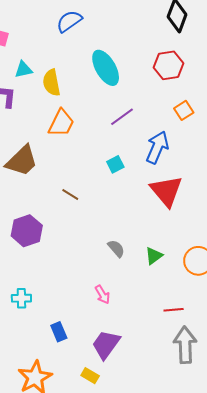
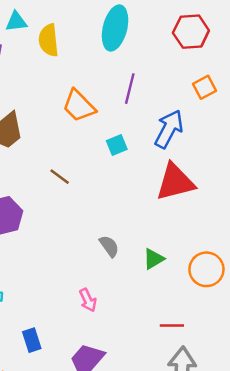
cyan ellipse: (106, 68) -> (115, 28), turned 39
purple line: (122, 117) -> (130, 89), turned -45
orange trapezoid: (61, 123) -> (79, 106), moved, turned 104
red triangle: (166, 191) -> (175, 182), turned 51

